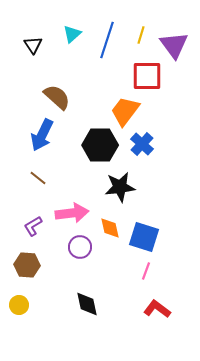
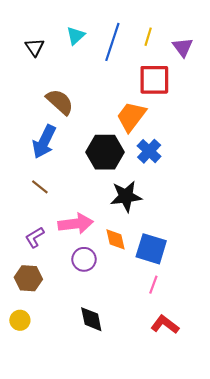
purple triangle: (174, 45) -> (183, 47), size x0.7

